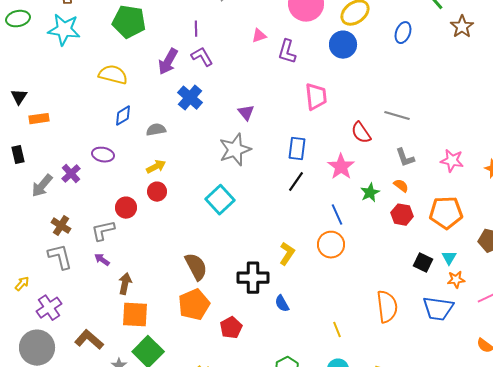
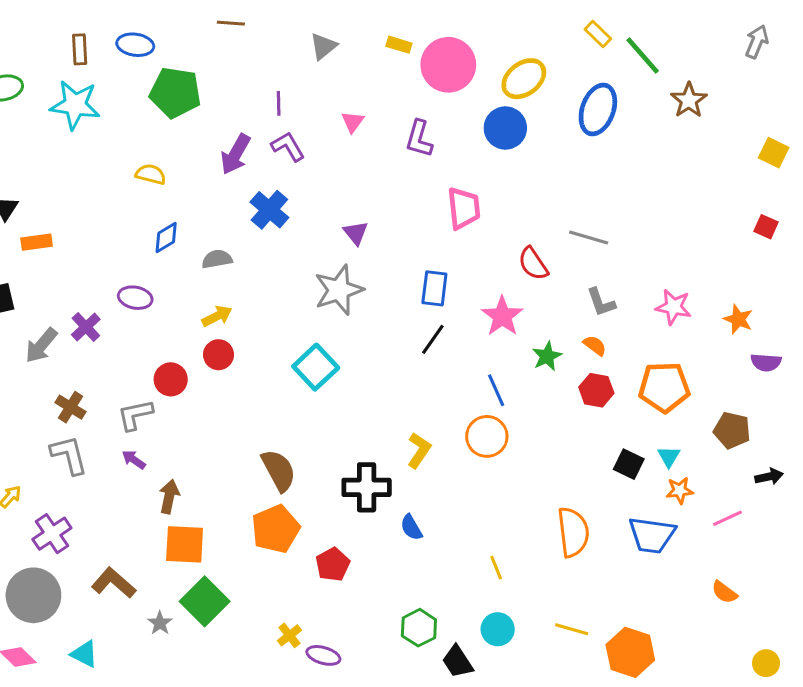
blue ellipse: (403, 33) -> (598, 110), size x1.5
pink triangle: (259, 36) -> (353, 122), moved, turned -35
yellow semicircle: (113, 75) -> (151, 174), size x0.7

